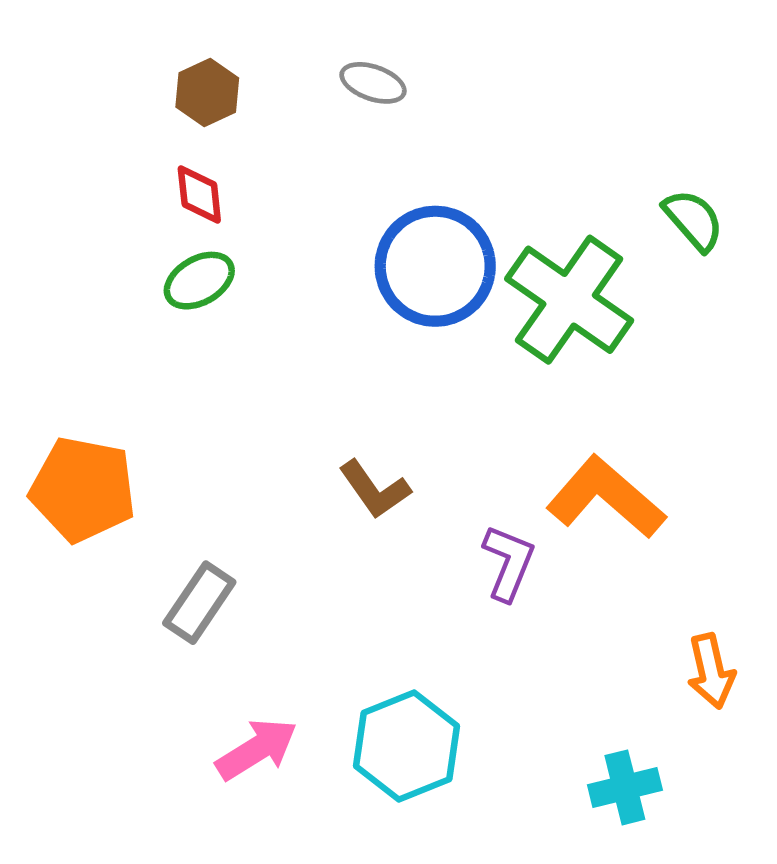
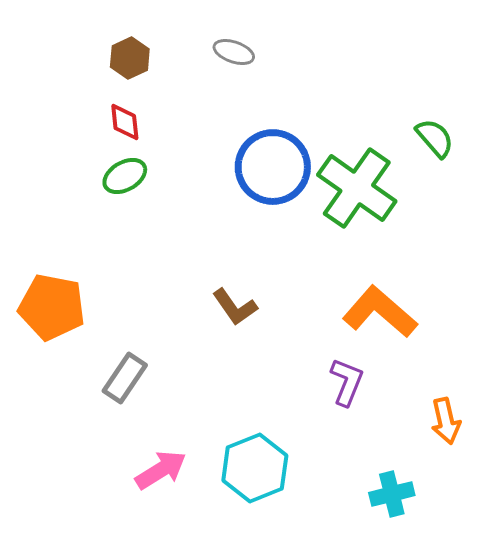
purple L-shape: (509, 563) -> (347, 382), moved

